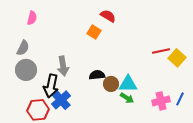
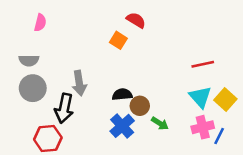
gray semicircle: (23, 48) -> (29, 60), turned 63
yellow square: (177, 58) -> (225, 99), moved
cyan triangle: (128, 84) -> (200, 97), moved, turned 48
blue line: (180, 99) -> (219, 136), moved
blue cross: (61, 100) -> (122, 126), moved

